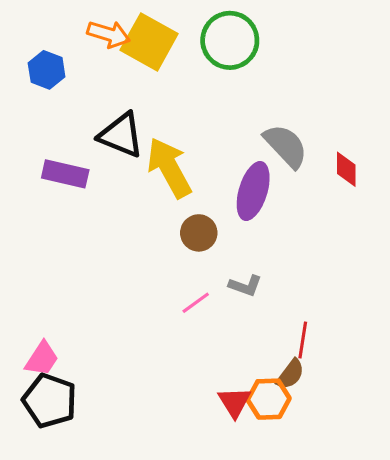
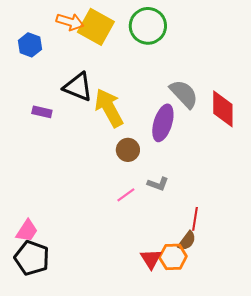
red diamond: (346, 169) -> (223, 109), size x1.6
purple rectangle: (65, 174) -> (42, 112), size x0.7

